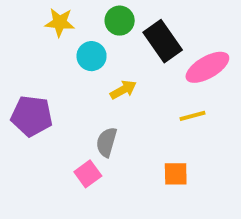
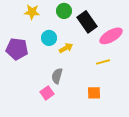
cyan circle: (92, 56) -> (49, 38), moved
purple pentagon: (32, 116) -> (17, 49), moved

